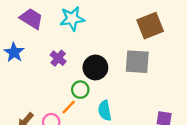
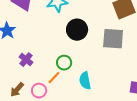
purple cross: (58, 58) -> (26, 60), moved
black circle: (95, 67) -> (77, 30), moved

